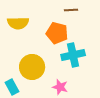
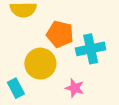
orange pentagon: (57, 33) -> (60, 34), moved

